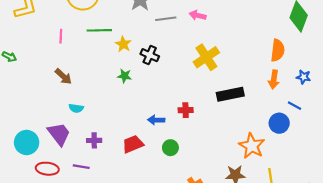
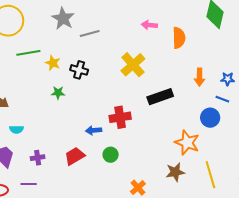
pink arrow: (198, 15) -> (149, 25), moved
orange semicircle: (278, 50) -> (179, 38), moved
blue star: (304, 77) -> (228, 79), moved
red cross: (186, 110) -> (120, 117), size x1.5

